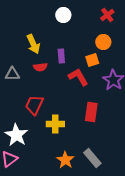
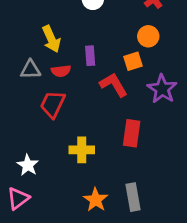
gray triangle: (12, 74) -> (30, 70), moved
red trapezoid: (34, 105) -> (53, 104), moved
white star: (16, 135) -> (28, 165), size x0.7
gray rectangle: (92, 158) -> (133, 197), turned 30

